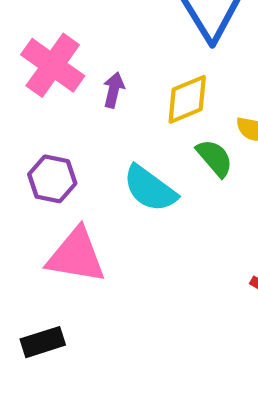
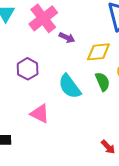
purple arrow: (114, 90) -> (67, 38), turned 84
pink triangle: (76, 256) -> (40, 114), moved, size x0.7

